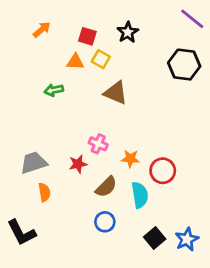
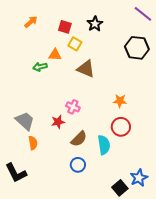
orange triangle: (75, 62) -> (55, 55), moved
orange star: (130, 159) -> (120, 101), moved
gray trapezoid: (34, 163) -> (25, 121), turned 60
black square: (155, 238) -> (120, 188), moved

